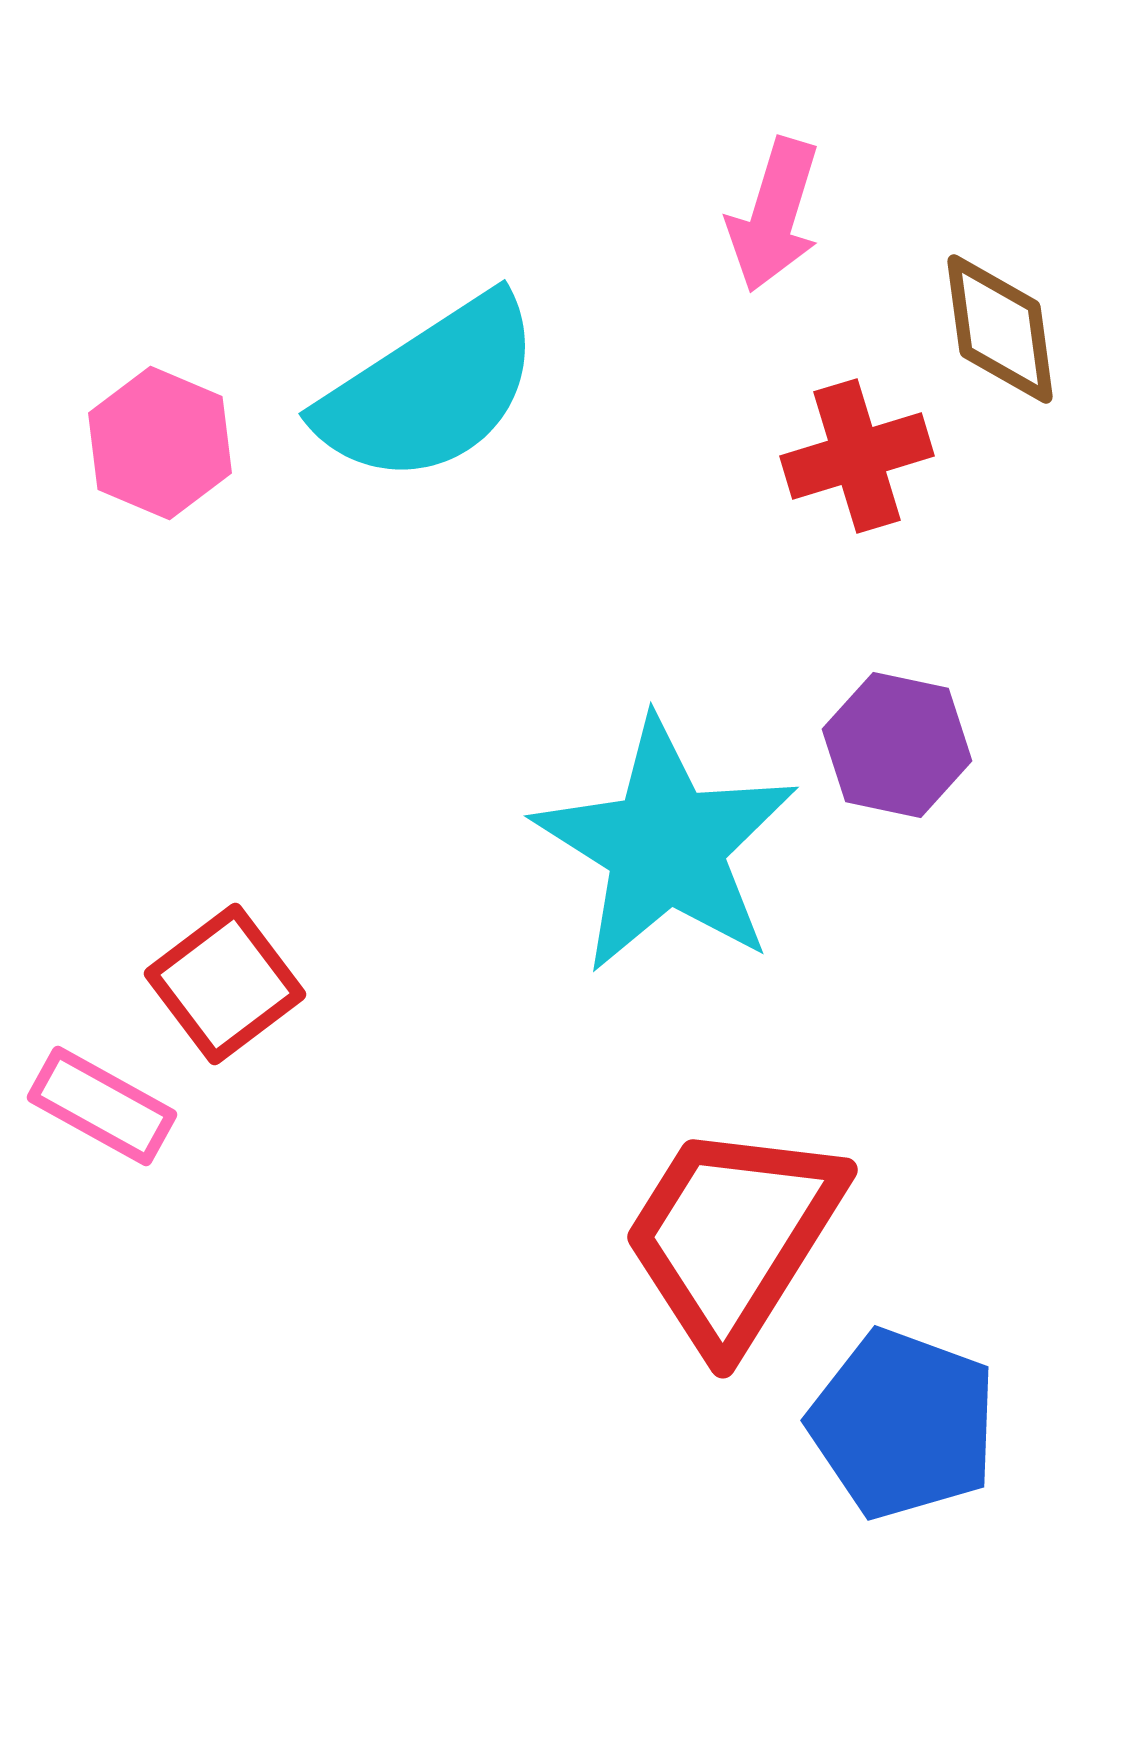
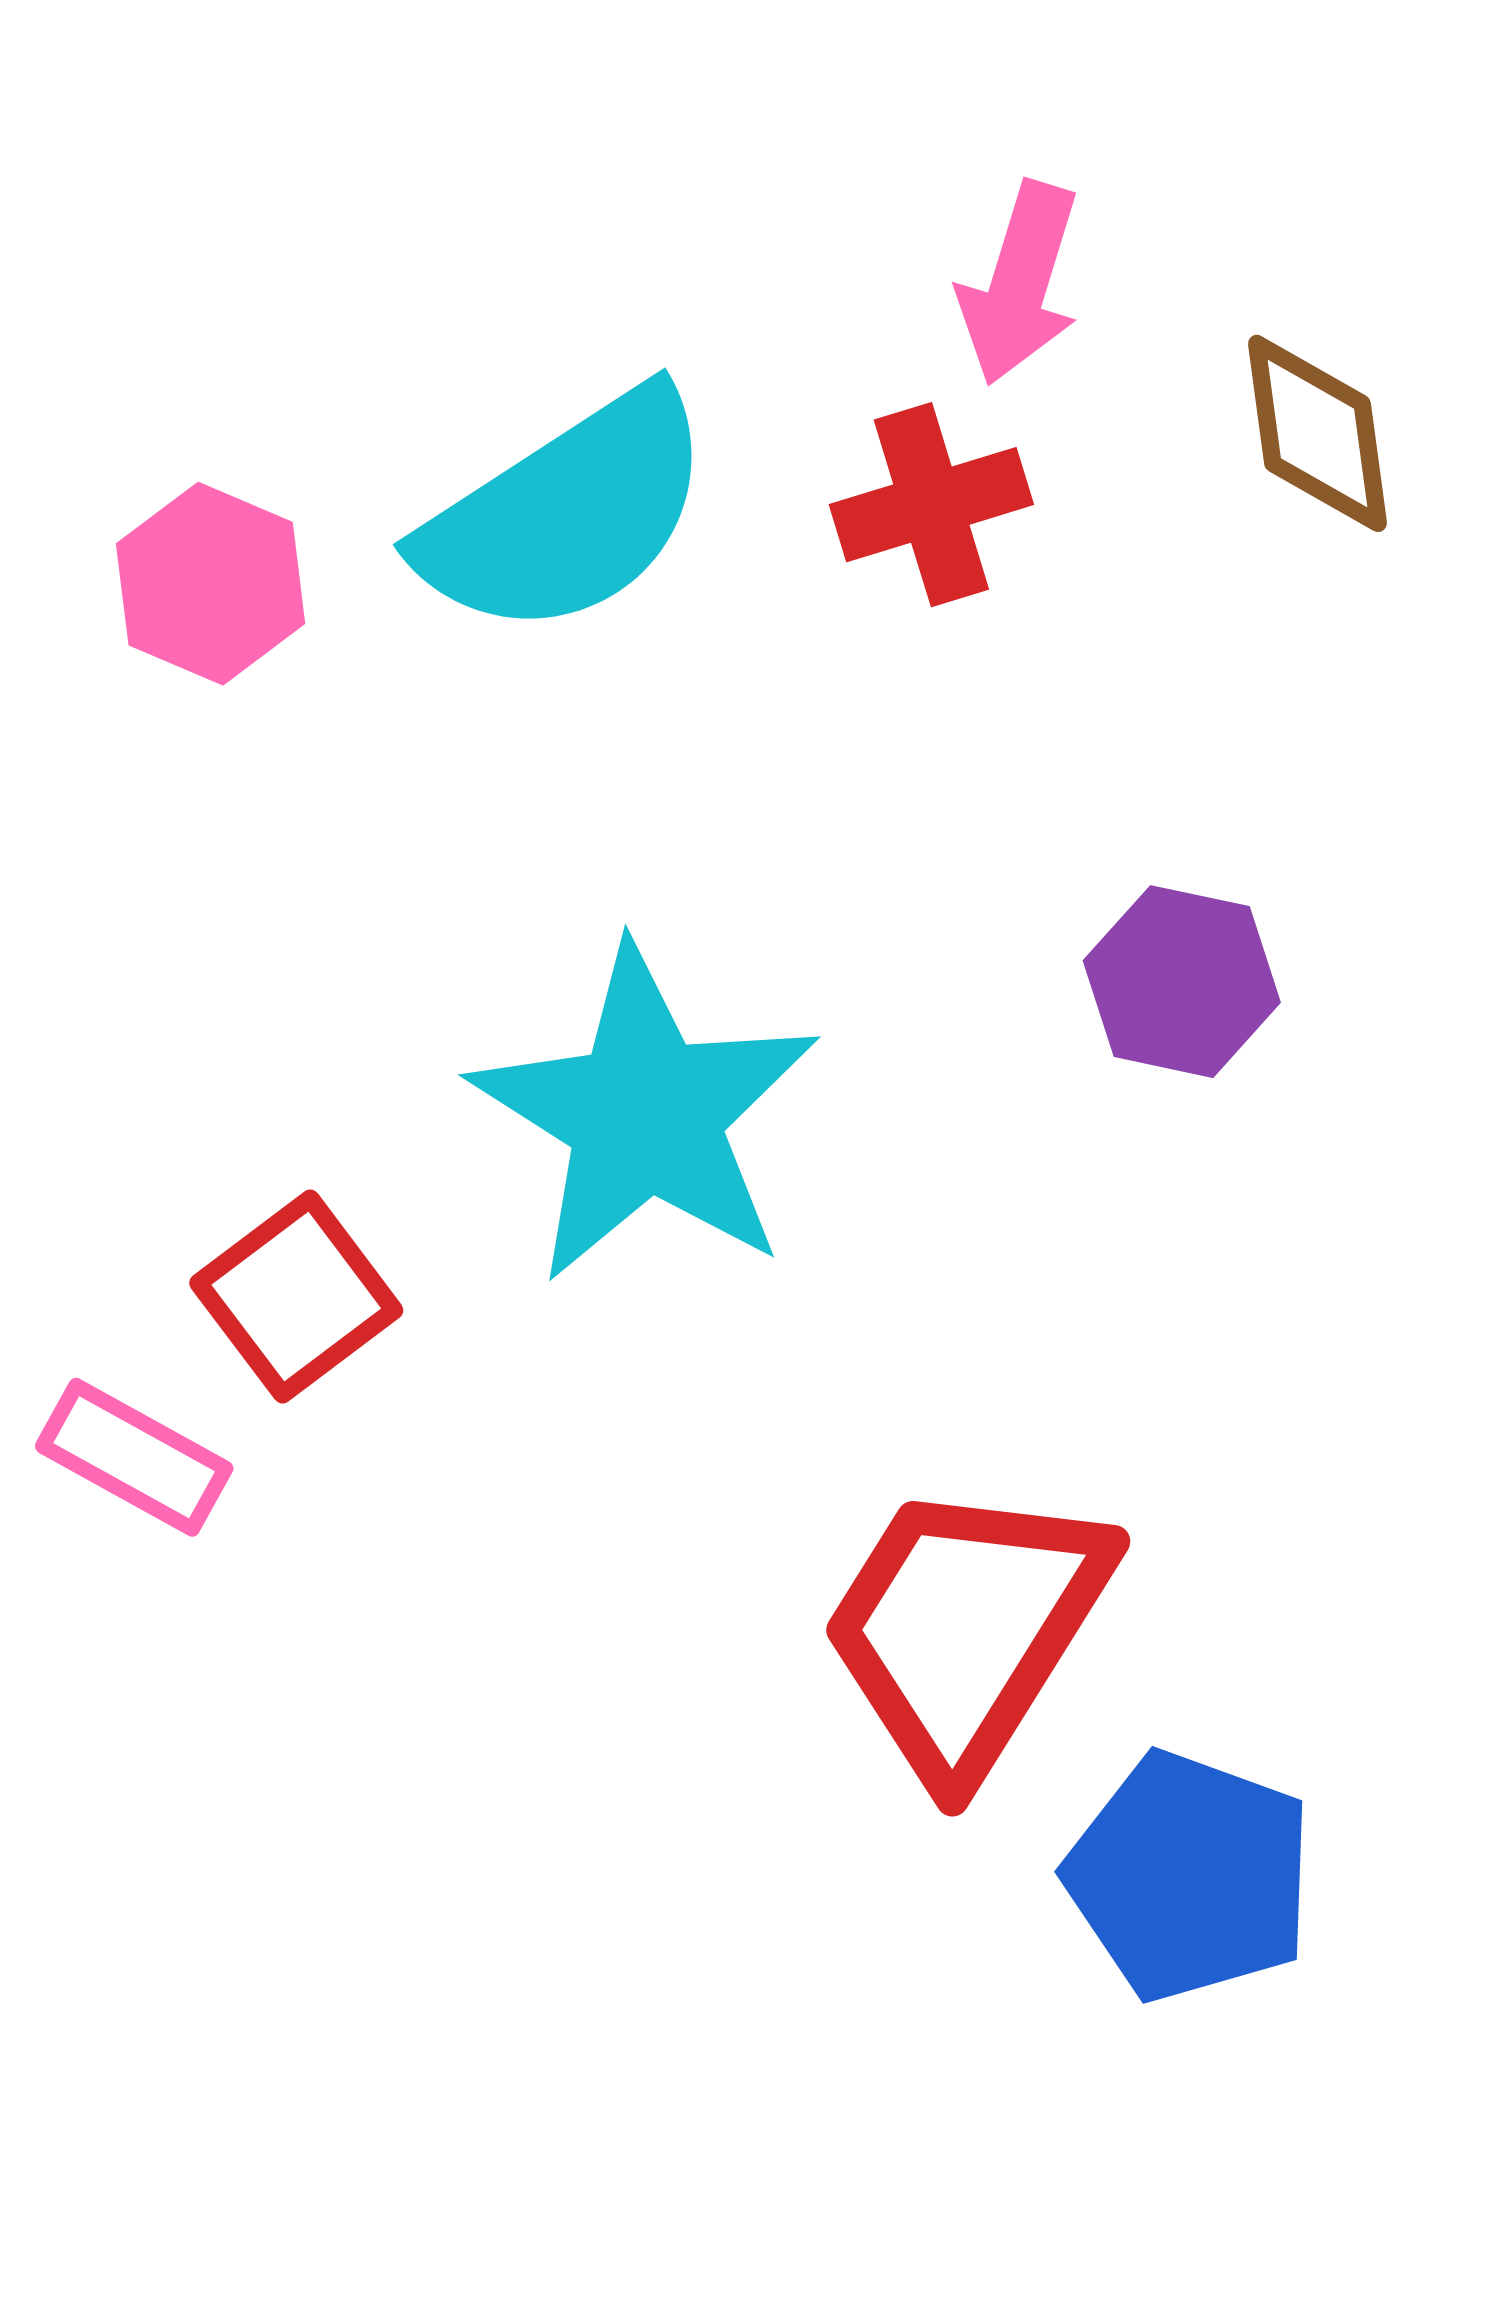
red cross: (857, 456) -> (931, 505), moved
cyan star: (666, 846) -> (645, 1115), moved

